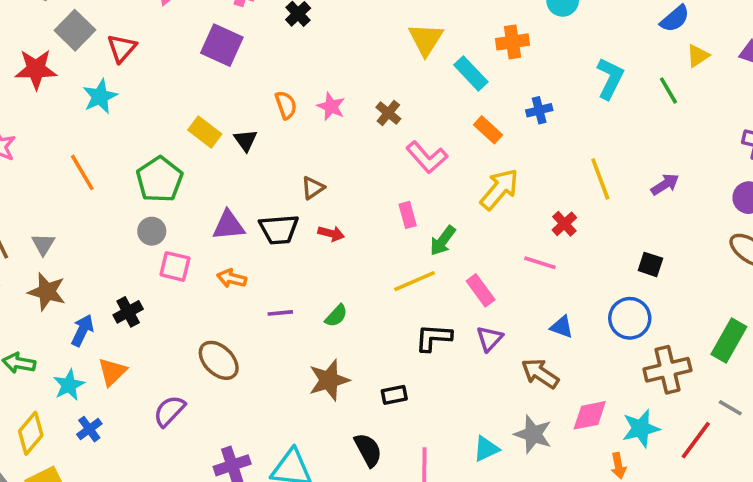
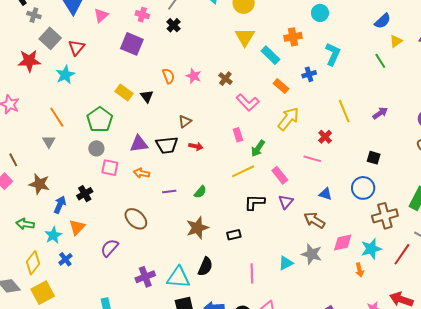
cyan L-shape: (610, 78) -> (333, 54), moved
gray triangle: (43, 244) -> (49, 142), moved
black semicircle: (368, 450) -> (205, 267), moved, turned 54

